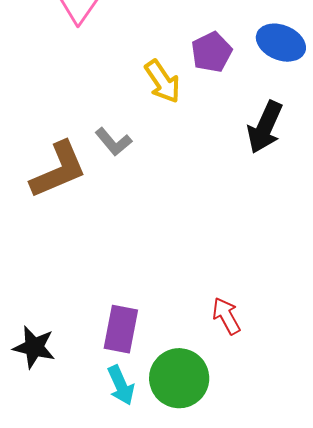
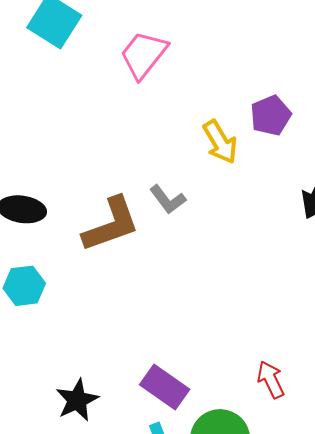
purple rectangle: (121, 329) -> (165, 387), turned -69
black star: (34, 347) -> (77, 400), turned 30

